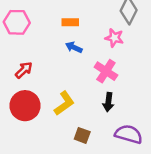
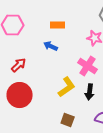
blue arrow: (74, 47) -> (51, 46), moved
yellow L-shape: (64, 103) -> (67, 87), moved

